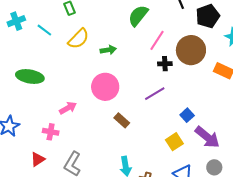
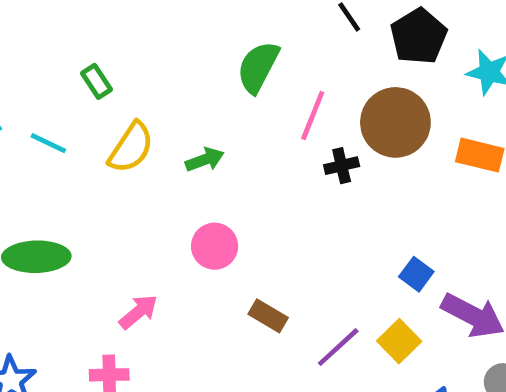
pink circle: (105, 87) -> (215, 246), size x0.7
purple line: (155, 94) -> (338, 347), moved

